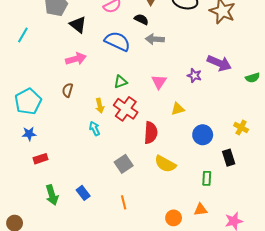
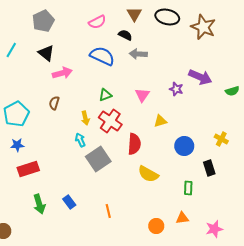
black triangle: (78, 25) -> (46, 53), moved
red rectangle: (41, 159) -> (28, 169), size x1.5
gray square: (124, 164) -> (98, 159), moved, size x1.4

